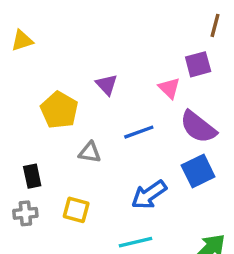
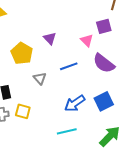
gray triangle: (90, 152) -> (40, 78), turned 40
blue square: (198, 171) -> (104, 101), moved
yellow square: (76, 210) -> (23, 111), moved

